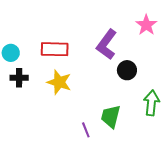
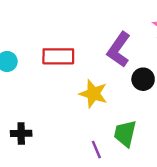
black cross: (19, 78) -> (21, 133), moved
yellow star: (59, 82) -> (93, 94), moved

